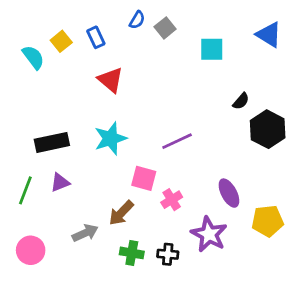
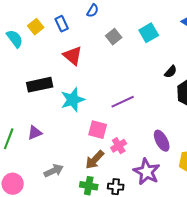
gray square: (165, 28) -> (114, 37), moved
cyan square: (212, 49) -> (149, 33), turned -30
black rectangle: (52, 142) -> (40, 85), moved
brown arrow: (121, 213) -> (95, 160), moved

